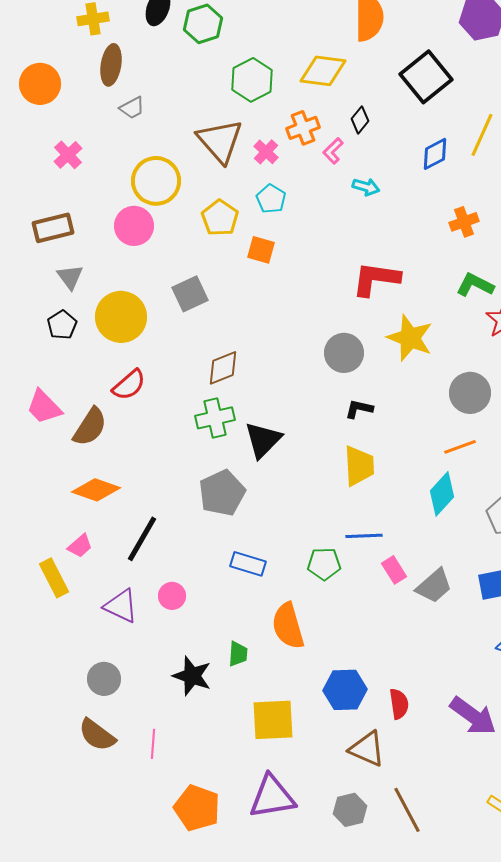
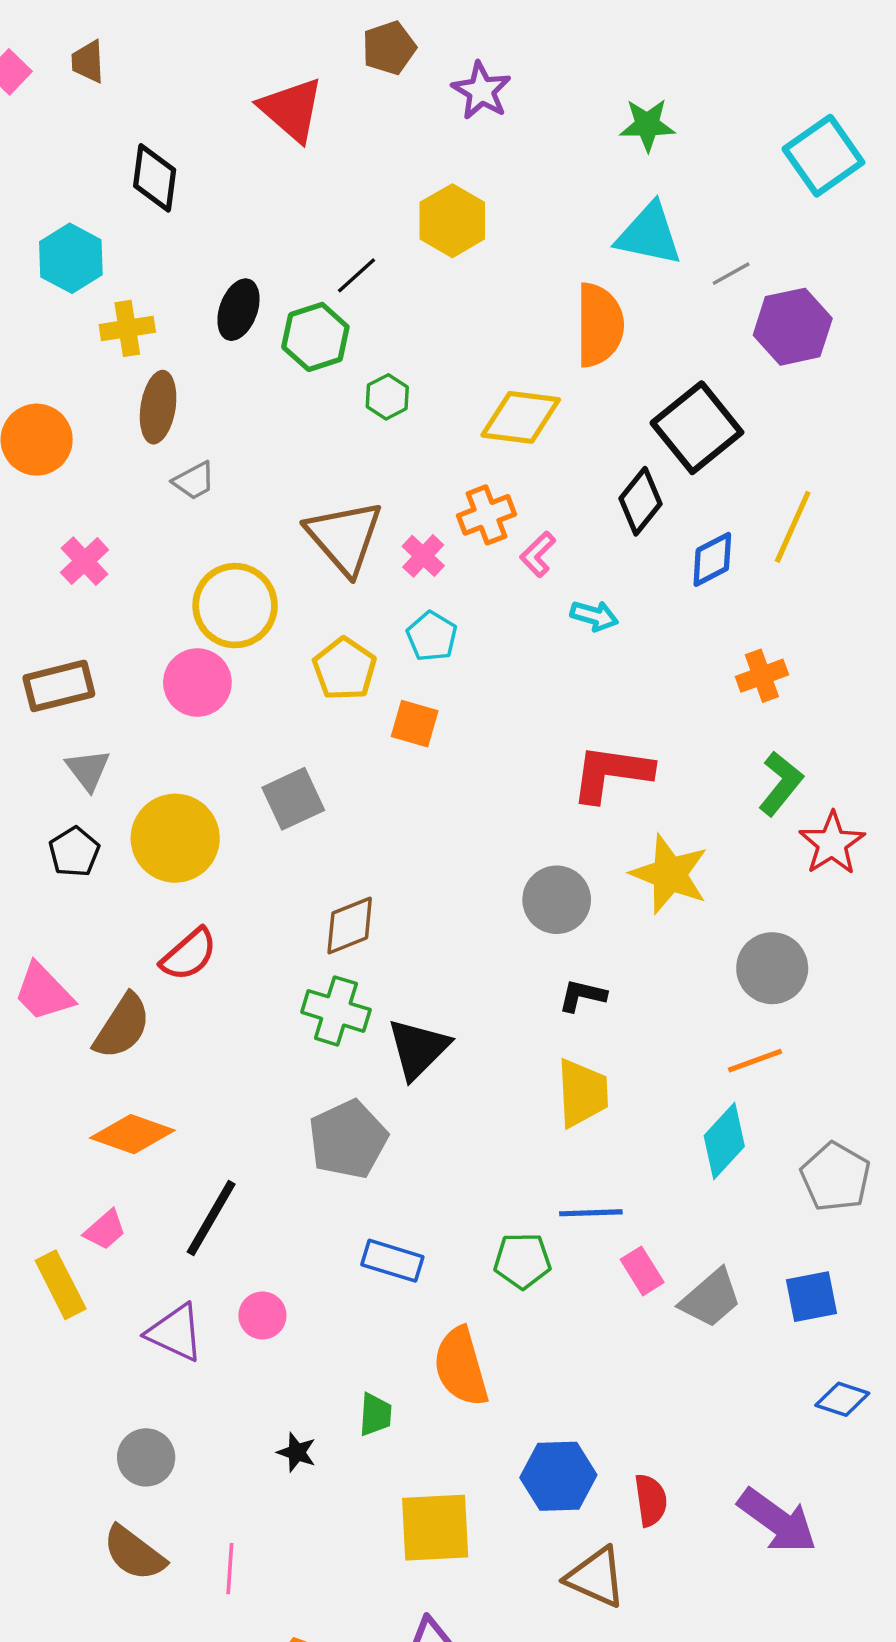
green hexagon: (252, 80) -> (387, 397), moved, size x0.6
black diamond: (360, 120) -> (640, 501), moved, size x1.4
green L-shape: (475, 285) -> (781, 783), turned 102
green cross: (215, 418) -> (336, 1011), turned 30
black star: (192, 676) -> (297, 1452), size x0.6

